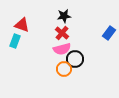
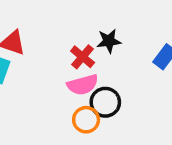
black star: (64, 16) -> (109, 41), moved

